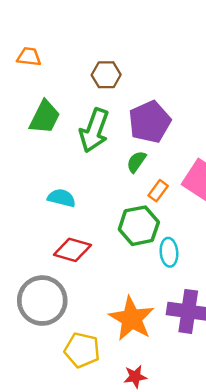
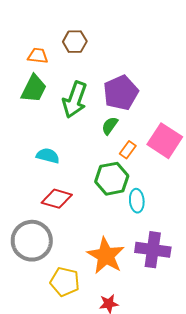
orange trapezoid: (29, 57) -> (38, 56), moved
brown hexagon: (106, 75) -> (75, 42), moved

